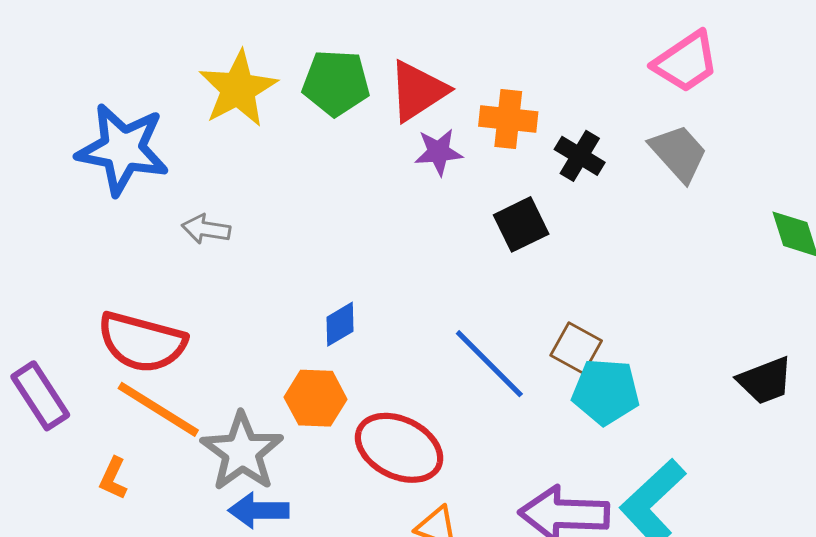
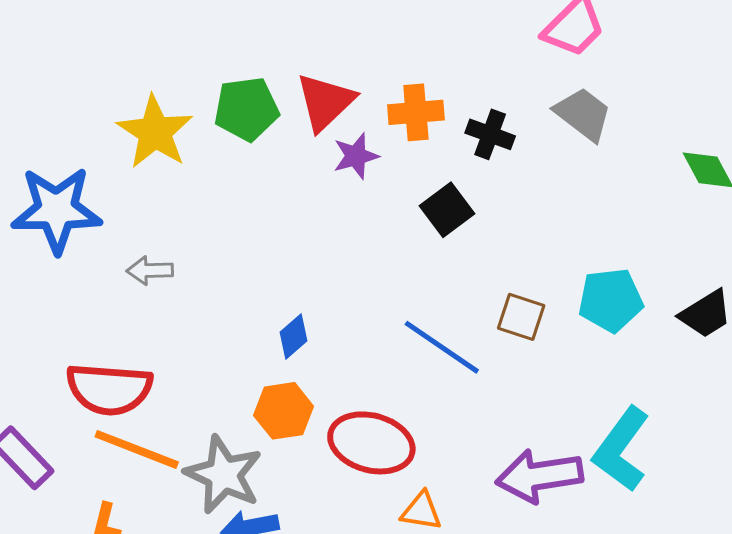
cyan pentagon: (606, 392) -> (611, 300), moved

